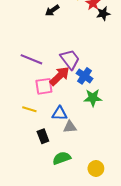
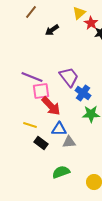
red arrow: (60, 76) -> (51, 106), moved, turned 90
pink square: (44, 86) -> (41, 91), moved
black rectangle: (43, 136) -> (41, 143), moved, turned -32

